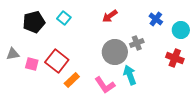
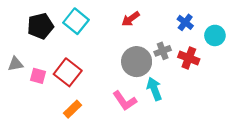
cyan square: (64, 18) -> (76, 21), size x1.5
red cross: (175, 58) -> (189, 58), moved
orange rectangle: (72, 80) -> (72, 109), moved

